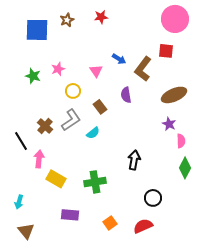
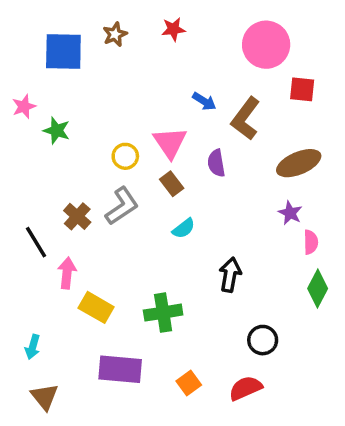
pink circle: (175, 19) -> (266, 45), moved
red square: (166, 51) -> (302, 89), moved
pink star: (58, 69) -> (24, 106), moved
pink triangle: (96, 71) -> (170, 143), moved, size x1.5
cyan semicircle: (93, 133) -> (184, 228), moved
purple rectangle: (70, 215) -> (120, 369), size x1.4

